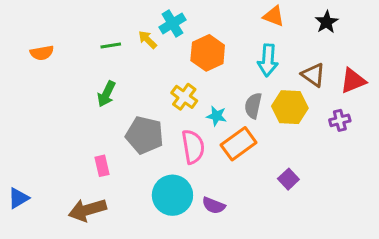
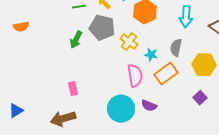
orange semicircle: (42, 53) -> (21, 27), moved
yellow hexagon: (290, 107) -> (204, 65), moved
gray pentagon: (145, 135) -> (102, 28), moved
purple semicircle: (214, 205) -> (149, 106), moved

